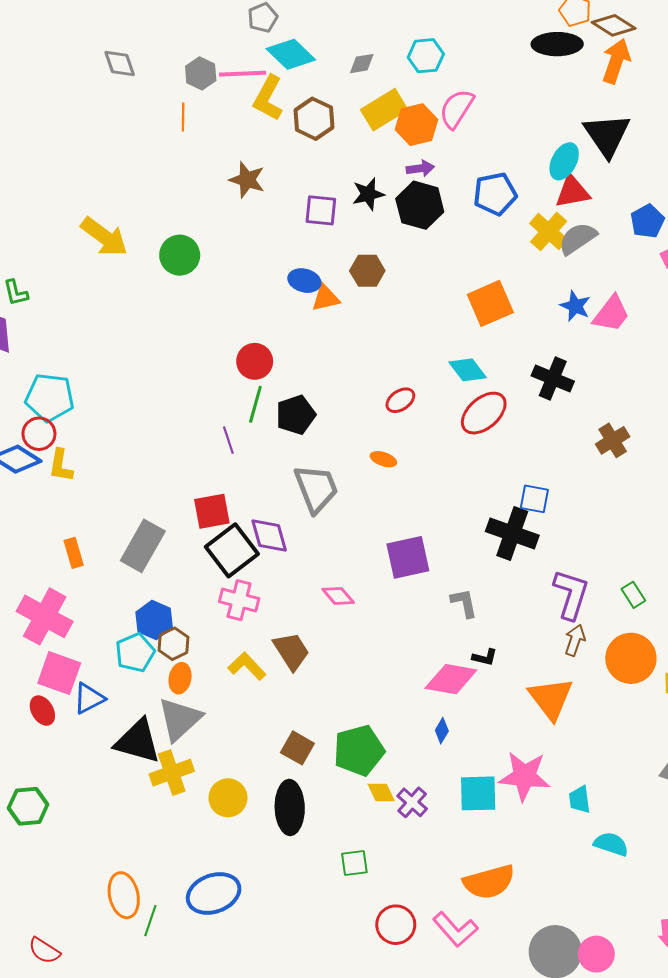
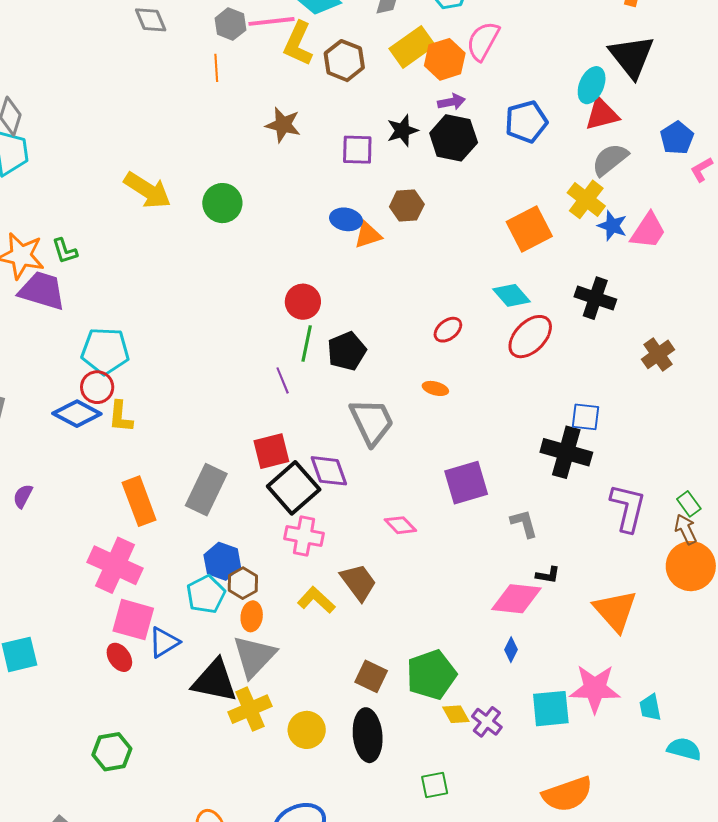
yellow cross: (549, 231) -> (586, 199), moved
orange rectangle: (74, 553) -> (139, 501), size x1.6
brown arrow: (575, 640) -> (686, 529), moved, turned -40

